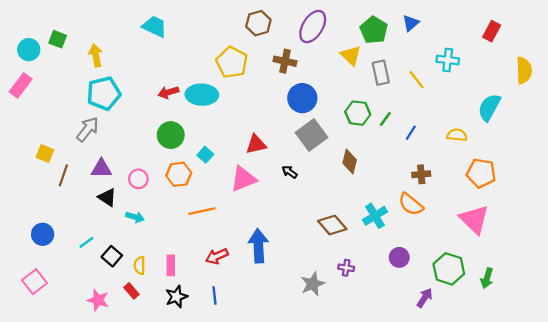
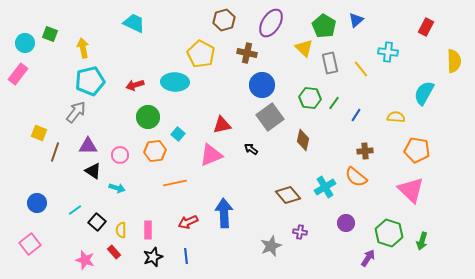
red arrow: (168, 92) -> (135, 85), moved

